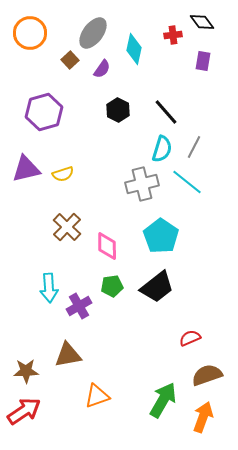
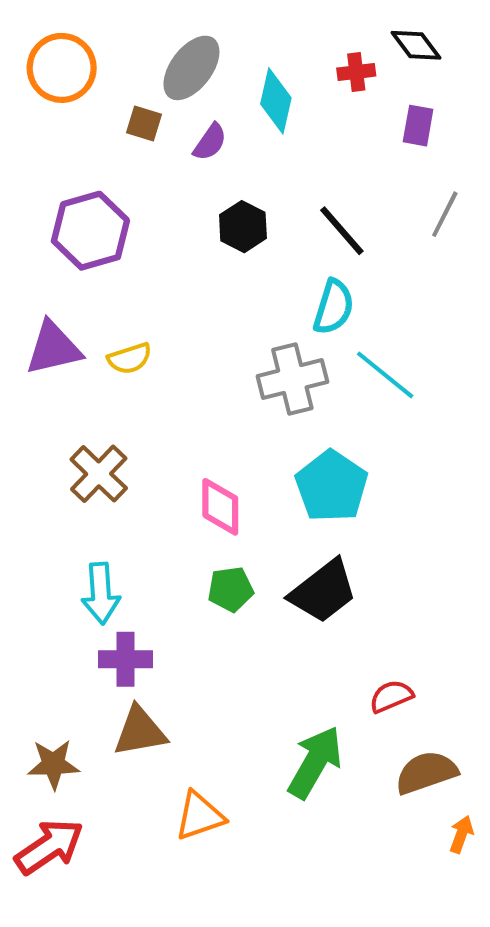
brown square: (70, 60) -> (144, 124), turned -30
gray line: (194, 147) -> (445, 214), moved
brown cross: (67, 227) -> (99, 474), moved
purple cross: (79, 306) -> (126, 659), moved, turned 30
green arrow: (163, 400) -> (315, 762), moved
orange arrow: (203, 417) -> (461, 834), moved, size x0.6

